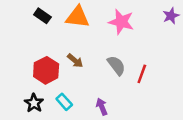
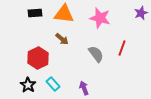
black rectangle: (42, 16) -> (35, 13), turned -40
brown arrow: (75, 61) -> (62, 39), moved
red line: (142, 74) -> (122, 48), moved

